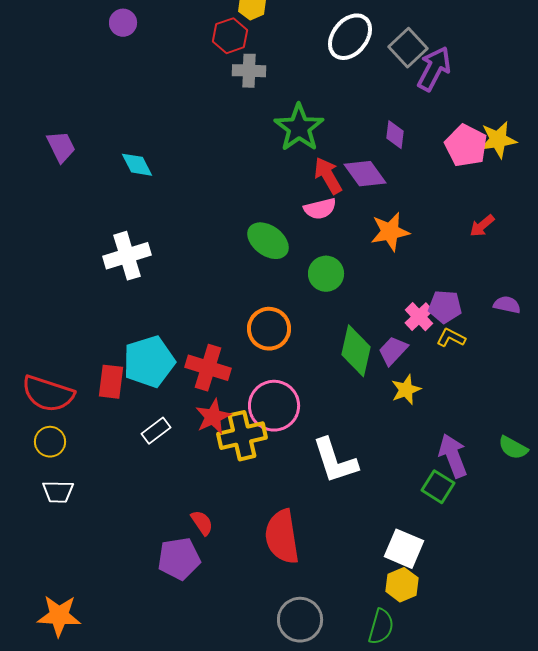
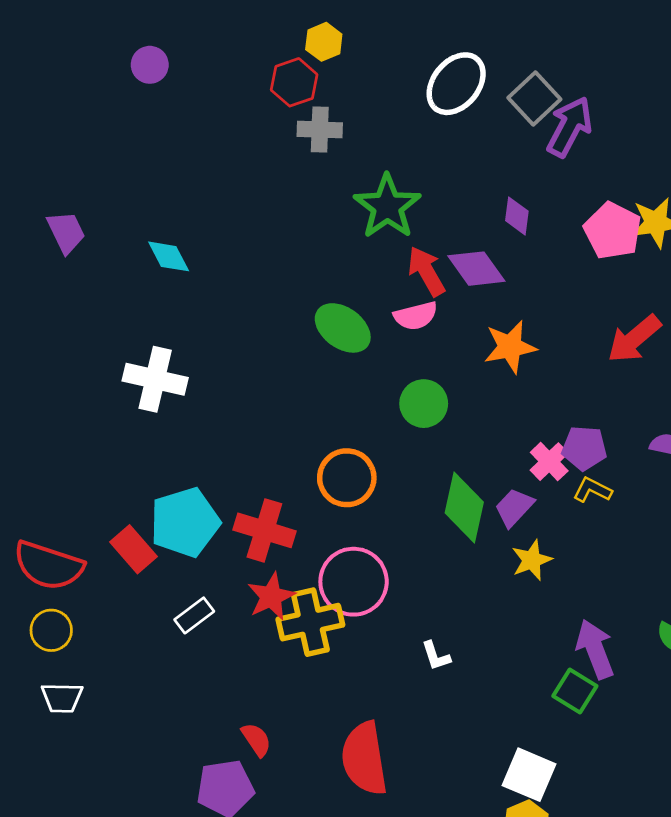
red arrow: (482, 226) -> (634, 339), size x1.6
green ellipse: (268, 241) -> (343, 328), moved
white cross: (127, 256) -> (155, 379), turned 30
red rectangle: (111, 382) -> (134, 549), turned -48
white L-shape: (335, 461) -> (436, 656), size x0.5

